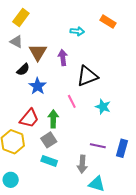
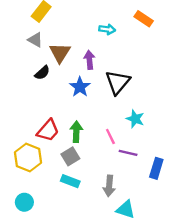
black triangle: (87, 76) -> (118, 82), turned -30
blue star: (37, 86) -> (80, 87), moved
pink line: (72, 101) -> (110, 136), moved
purple line: (98, 146) -> (128, 153), moved

